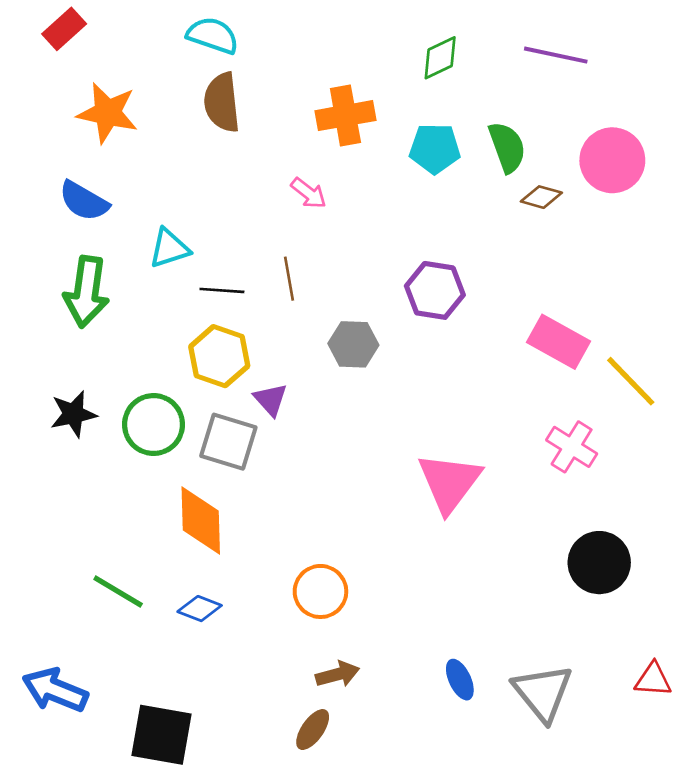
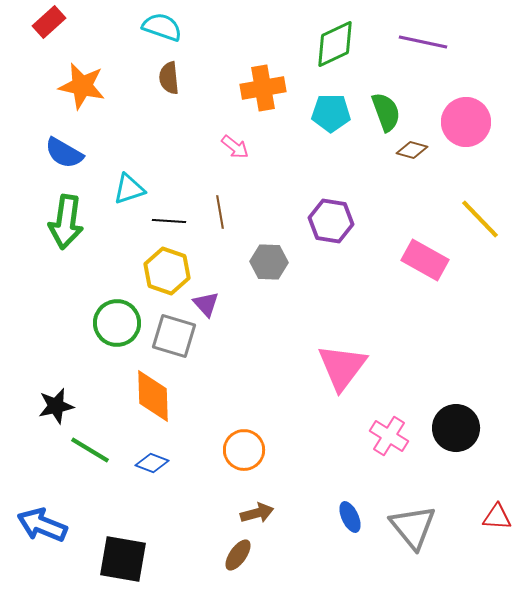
green diamond: (440, 58) -> (335, 44), size x1.4
brown semicircle: (222, 102) -> (169, 78), size x0.7
yellow line: (631, 381) -> (480, 219), moved
black star: (73, 414) -> (56, 406), moved
pink cross: (572, 447) -> (389, 436), moved

